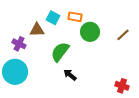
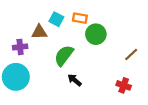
brown line: (123, 35) -> (131, 54), moved
purple cross: (19, 44) -> (20, 47), turned -32
red cross: (122, 86) -> (124, 85), moved

